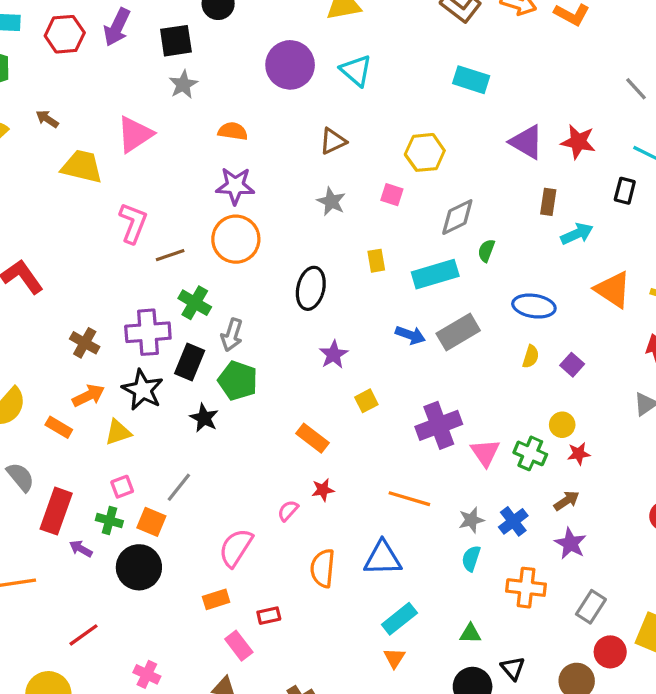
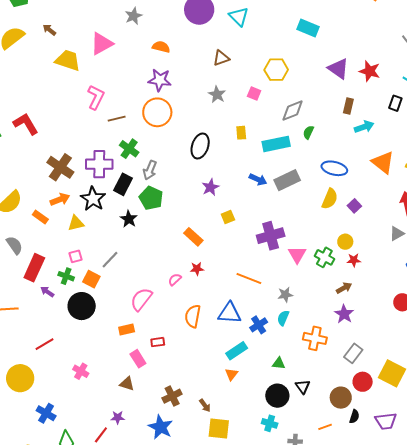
brown cross: (85, 343) -> (60, 167), size x1.5
yellow semicircle: (531, 357) -> (330, 199), size x1.5
blue cross: (513, 521) -> (259, 325), moved

